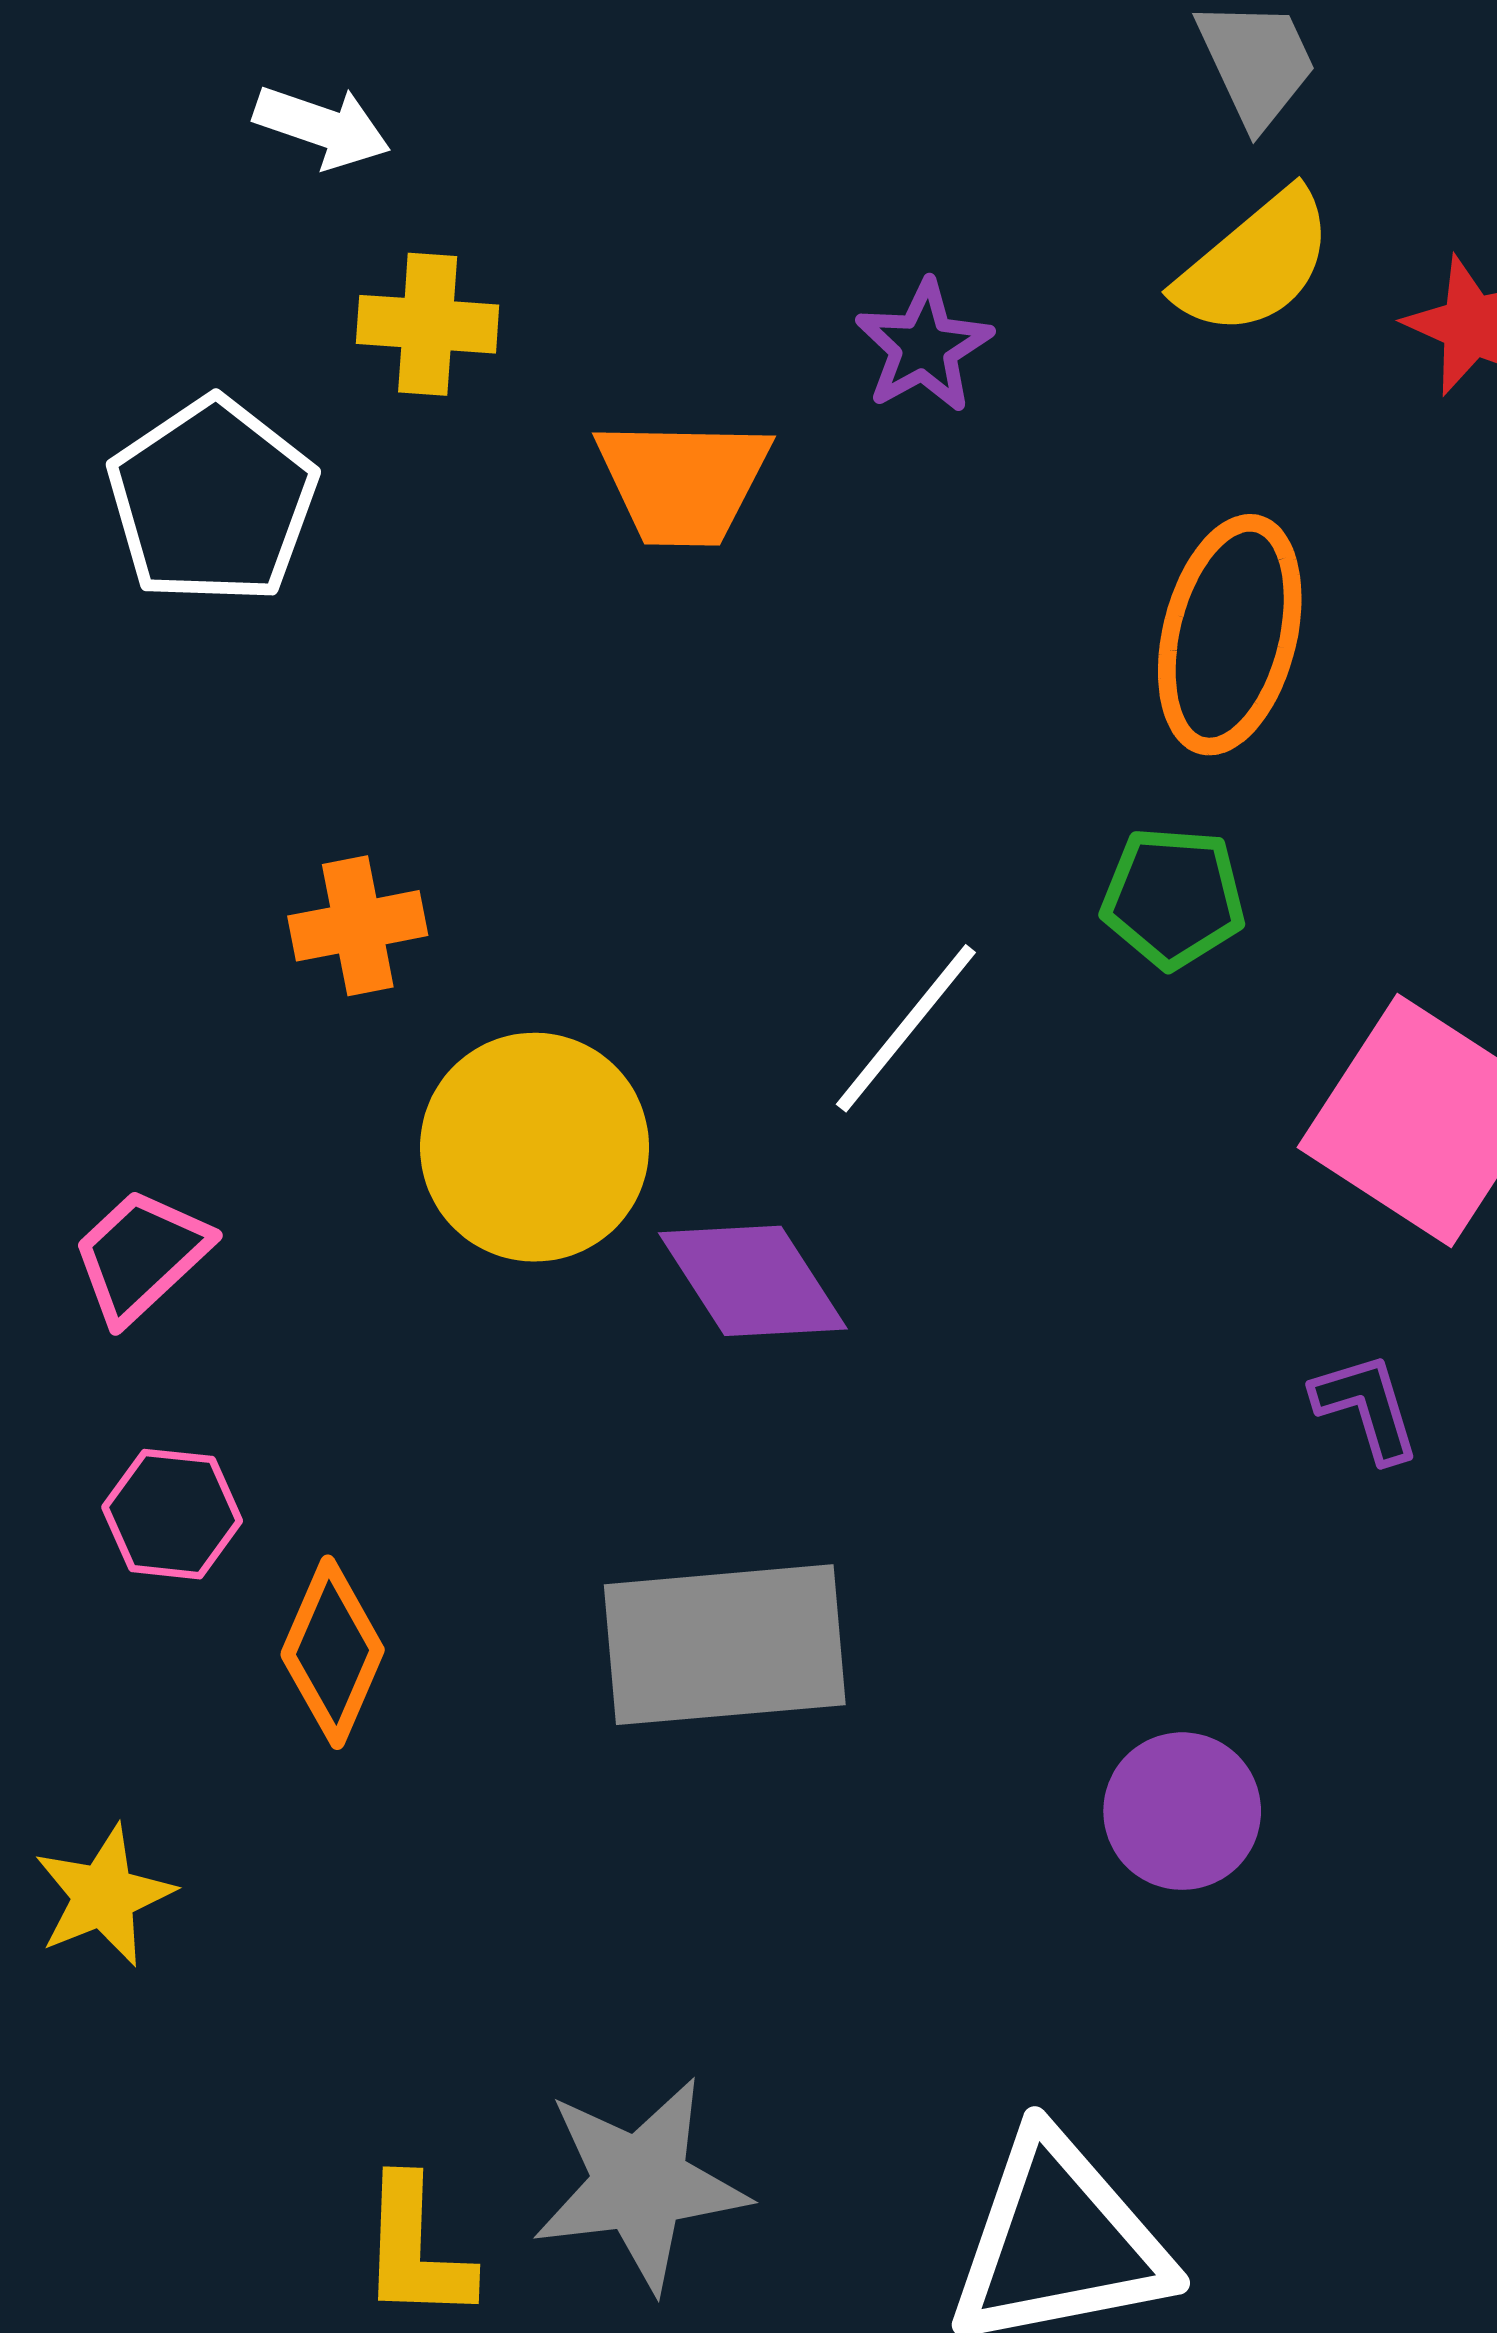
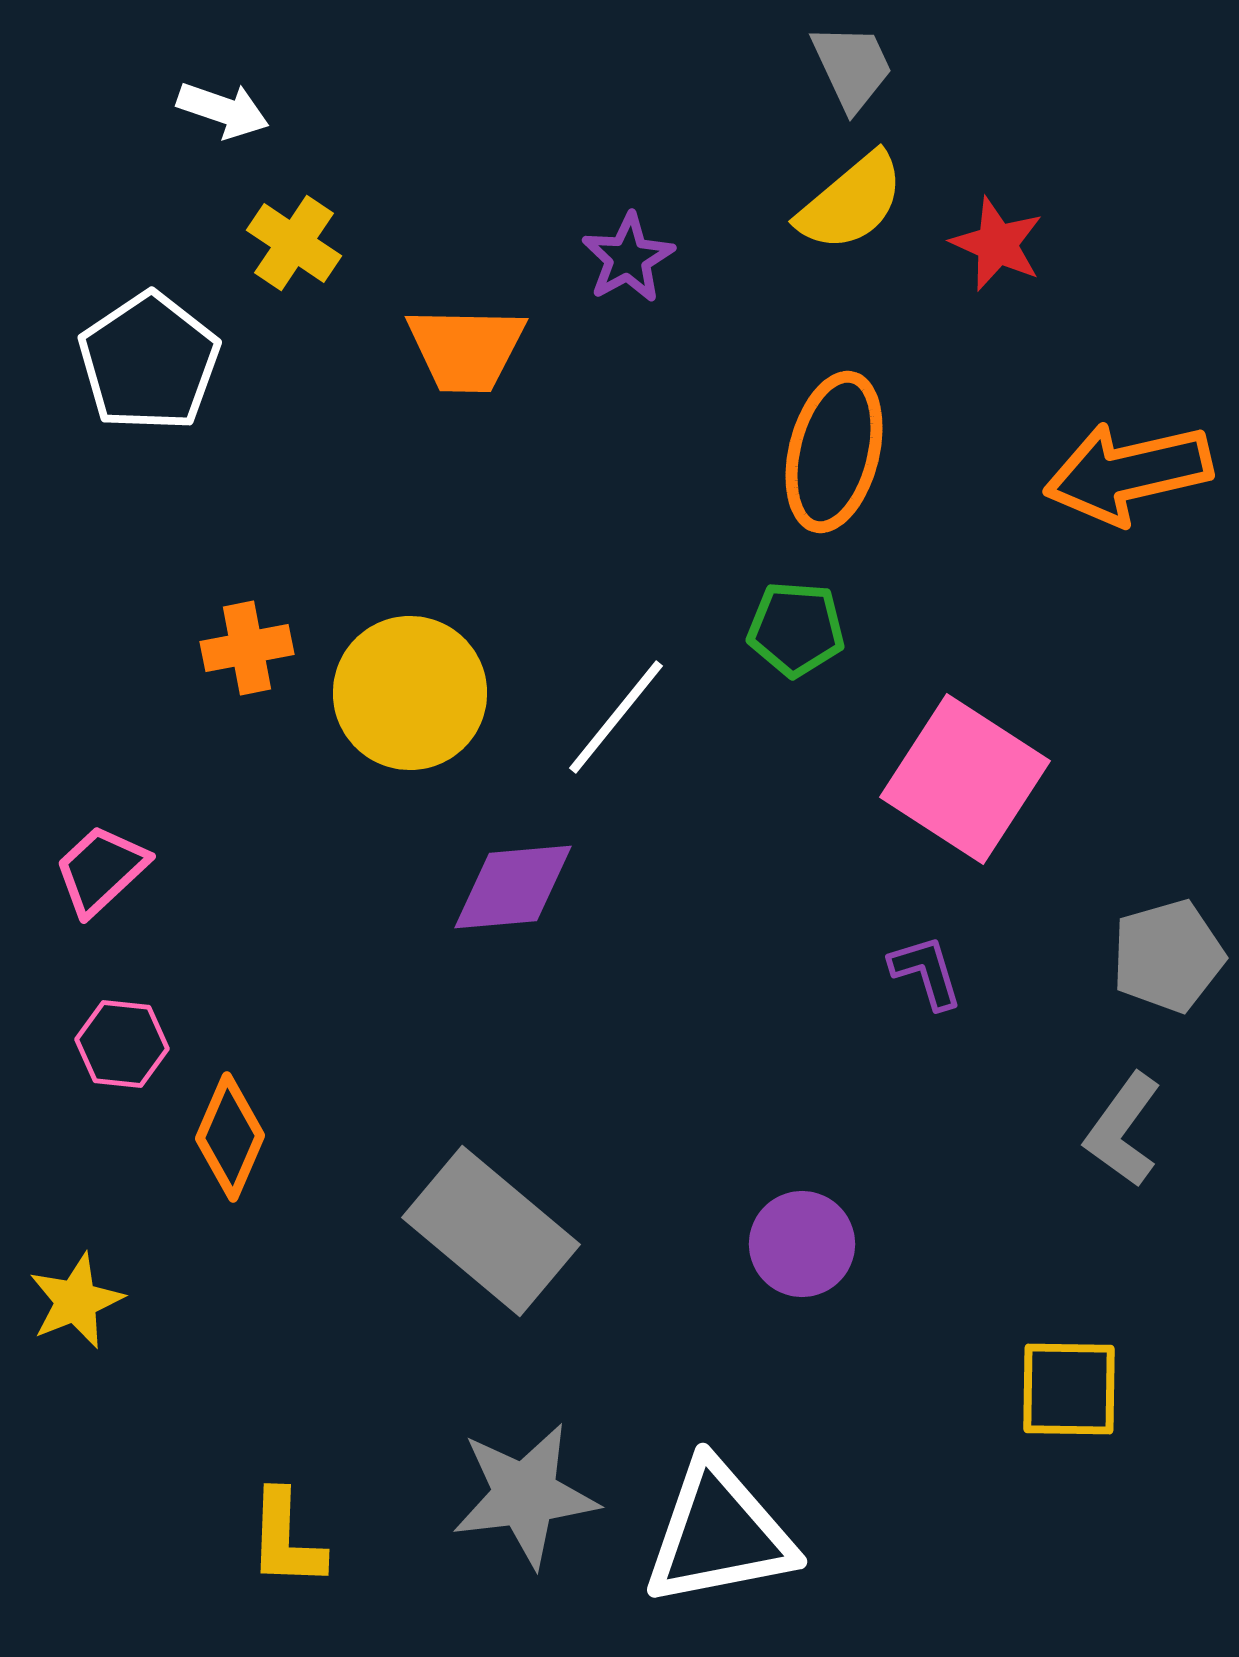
yellow cross: (428, 324) -> (294, 243), turned 30
yellow circle: (535, 1147) -> (410, 693), moved
purple diamond: (753, 1281) -> (513, 887), turned -62
gray rectangle: (725, 1645) -> (491, 1231), moved, turned 45
gray star: (640, 2184) -> (525, 1495), moved

